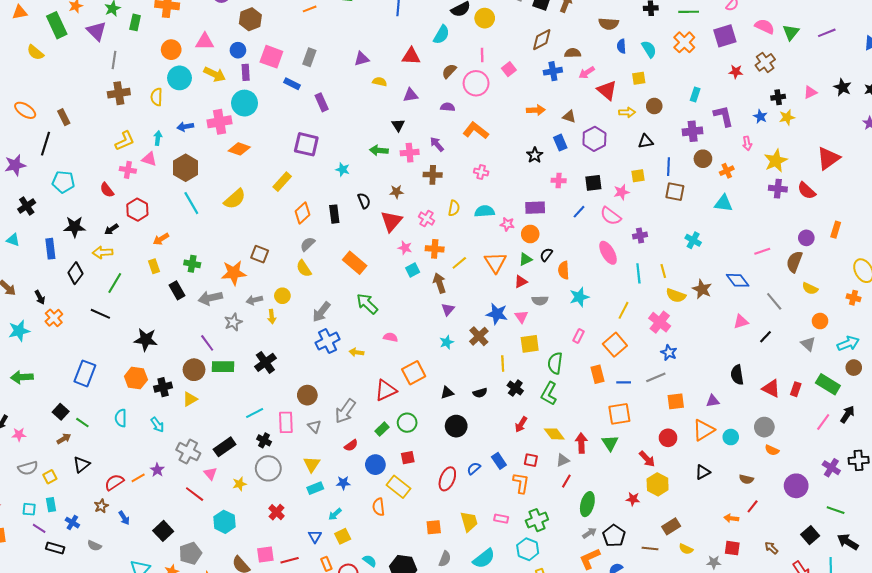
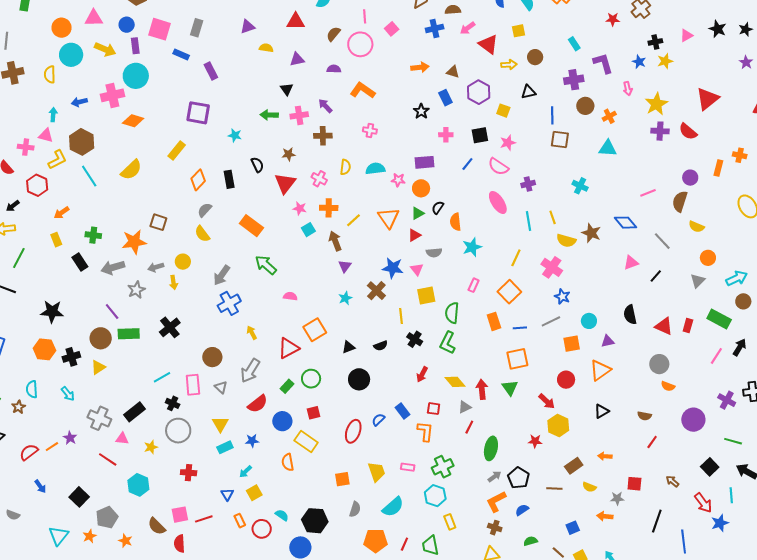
cyan rectangle: (695, 94) -> (574, 44), turned -48
yellow L-shape: (125, 141) -> (57, 160), moved
yellow square: (638, 176) -> (503, 111), moved, turned 32
orange cross: (854, 298) -> (740, 155), moved
gray triangle: (808, 344) -> (698, 281), turned 35
yellow arrow: (357, 352) -> (252, 333), moved, turned 56
cyan circle: (731, 437) -> (589, 321), moved
red semicircle: (351, 445) -> (258, 404), size x1.5
pink triangle: (210, 474) -> (122, 439), turned -40
brown star: (101, 506) -> (19, 407), moved
red cross: (277, 512) -> (189, 473), turned -35
orange arrow: (731, 518) -> (605, 456), moved

